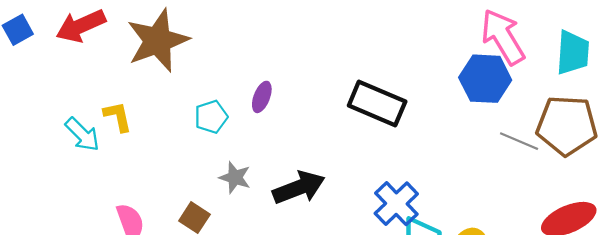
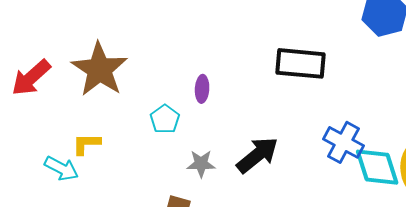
yellow L-shape: (118, 116) -> (86, 144), turned -60

